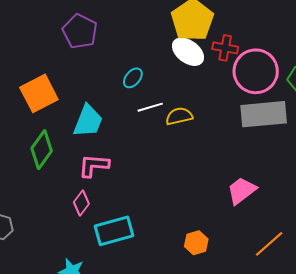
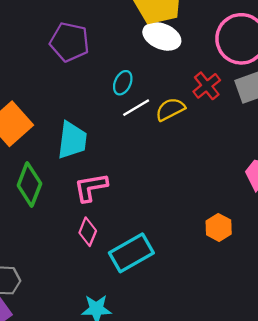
purple pentagon: (80, 31) -> (70, 42), moved
red cross: (225, 48) -> (207, 86), moved, turned -35
cyan ellipse: (133, 78) -> (123, 83), moved
orange hexagon: (196, 243) -> (219, 227), moved

